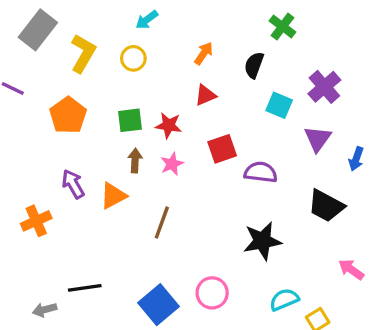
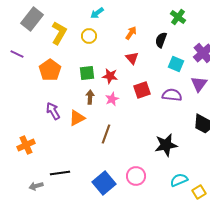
red triangle: (205, 95) -> (132, 58), turned -48
purple semicircle: (261, 172) -> (172, 95), moved
orange cross: (36, 221) -> (26, 145), moved

